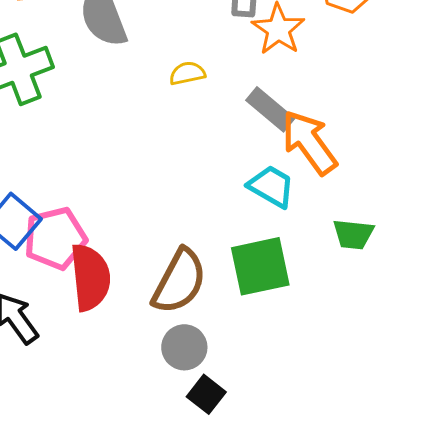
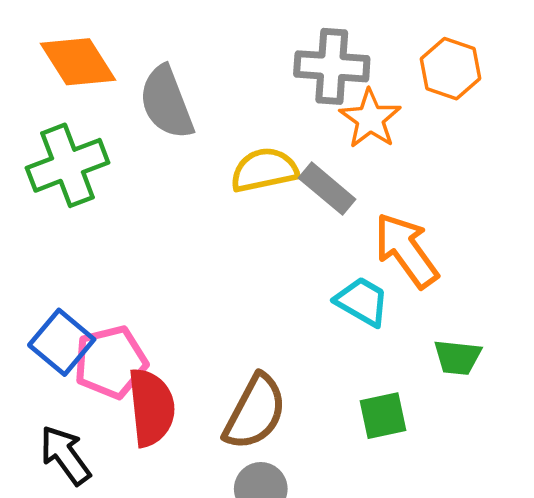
yellow semicircle: (187, 73) -> (264, 170), size x1.6
gray rectangle: (270, 109) -> (327, 189), moved
green square: (260, 266) -> (383, 416), moved, size x0.7

